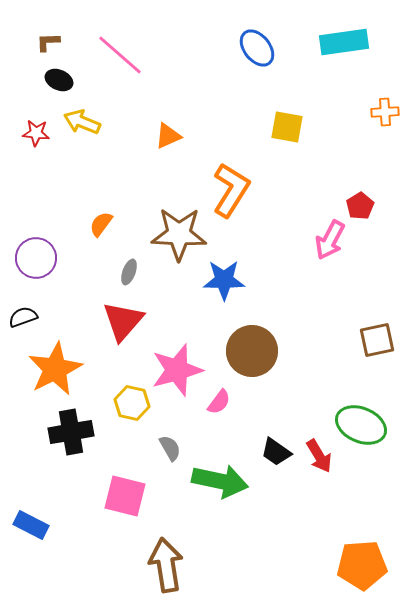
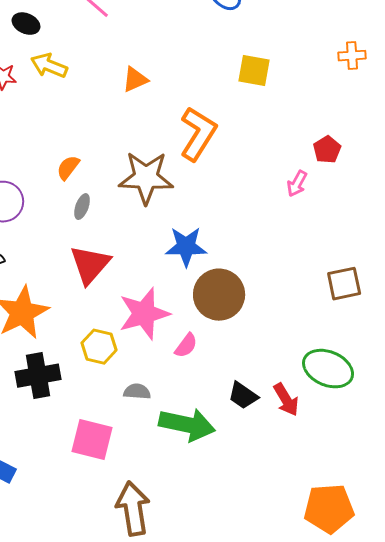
pink arrow: (330, 240) -> (297, 184), size x0.7
gray ellipse: (129, 272) -> (82, 207), moved
blue star: (224, 280) -> (186, 247), moved
gray semicircle: (170, 448) -> (137, 392), turned -56

